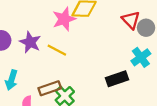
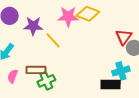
purple star: (30, 42) -> (33, 26), turned 30
black rectangle: (117, 79) -> (111, 84), moved

